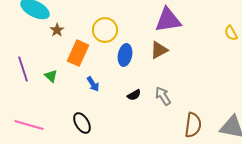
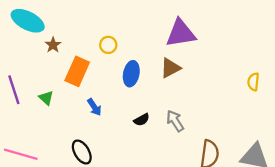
yellow circle: (105, 30) -> (108, 45), size x0.6
yellow semicircle: (231, 33) -> (253, 82), moved, turned 35

